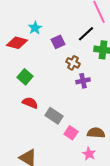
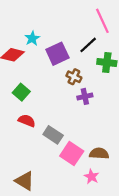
purple square: (58, 42) -> (57, 54), size x1.5
pink square: (71, 133) -> (72, 154), size x1.5

